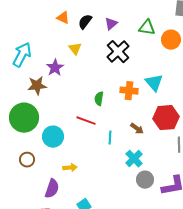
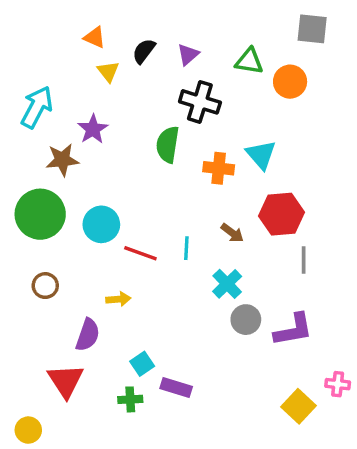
orange triangle: (63, 18) -> (95, 37), moved
yellow triangle: (75, 49) -> (108, 71), moved
black cross: (118, 52) -> (200, 102), turned -30
green semicircle: (99, 99) -> (168, 144), moved, size x1.5
red line: (86, 121) -> (140, 253), moved
cyan circle: (53, 137) -> (101, 224), moved

